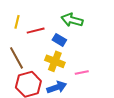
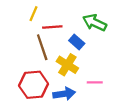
brown line: (17, 58) -> (42, 47), moved

